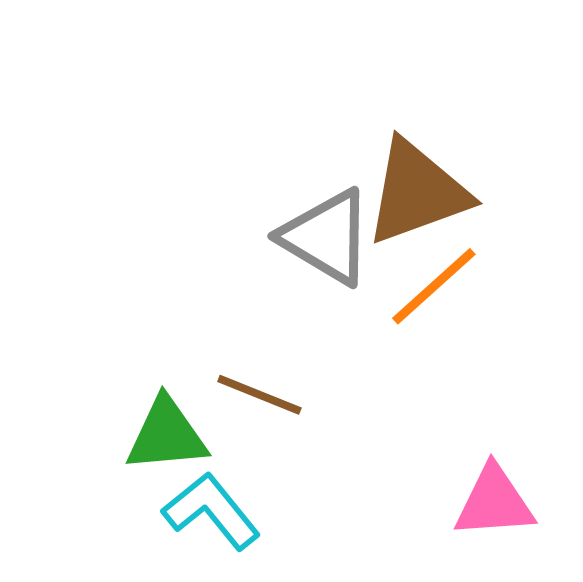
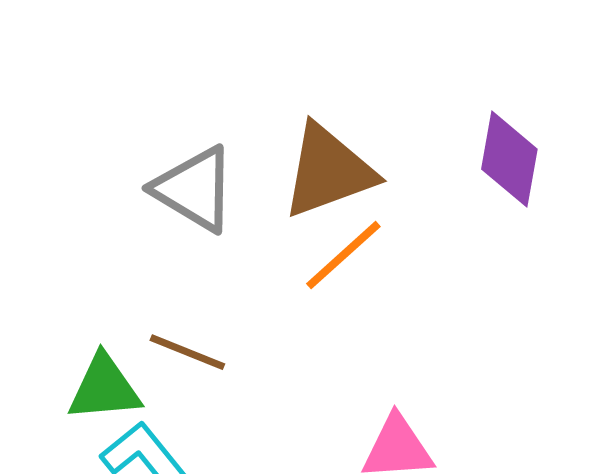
gray triangle: (327, 237) -> (194, 189), moved

